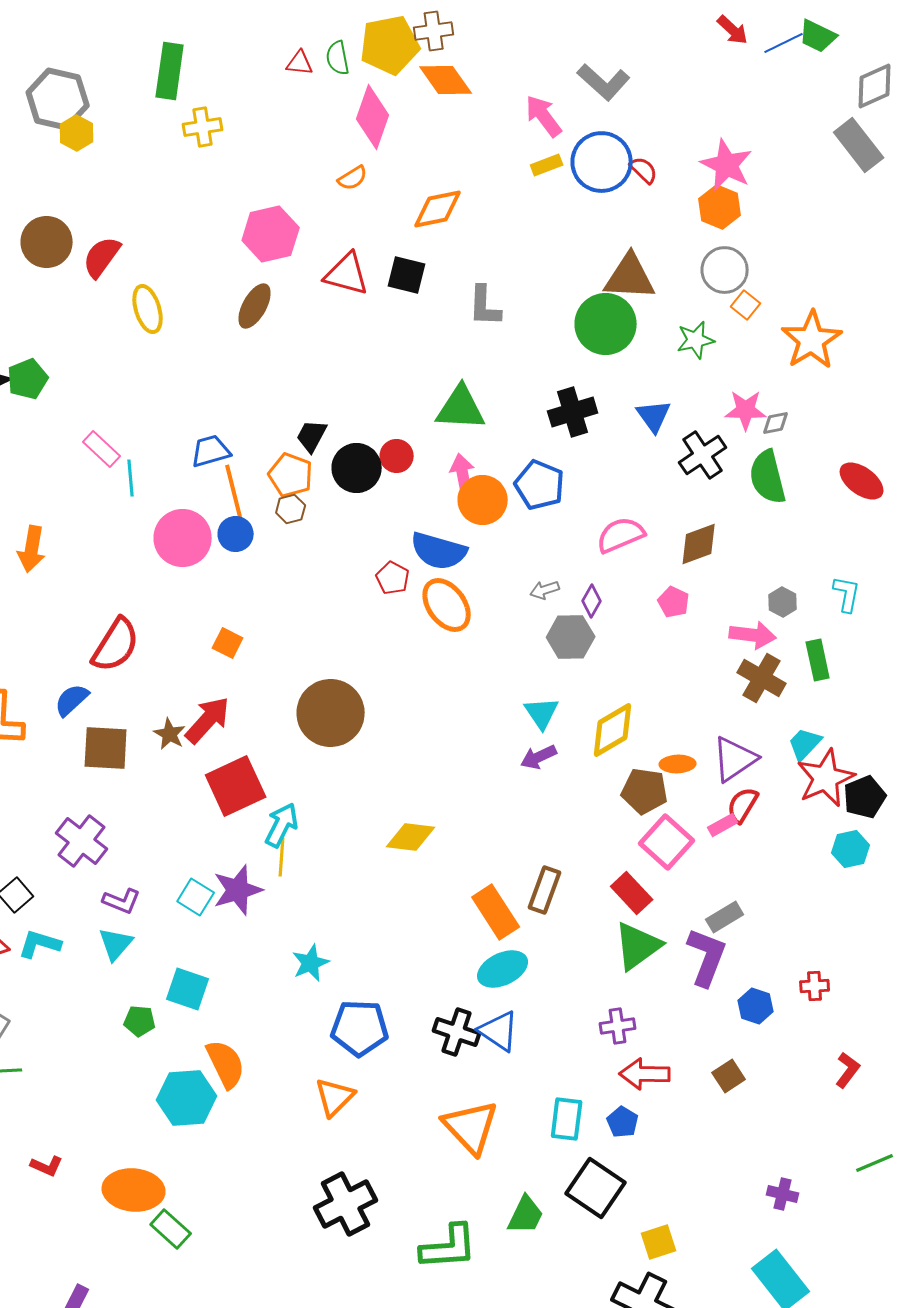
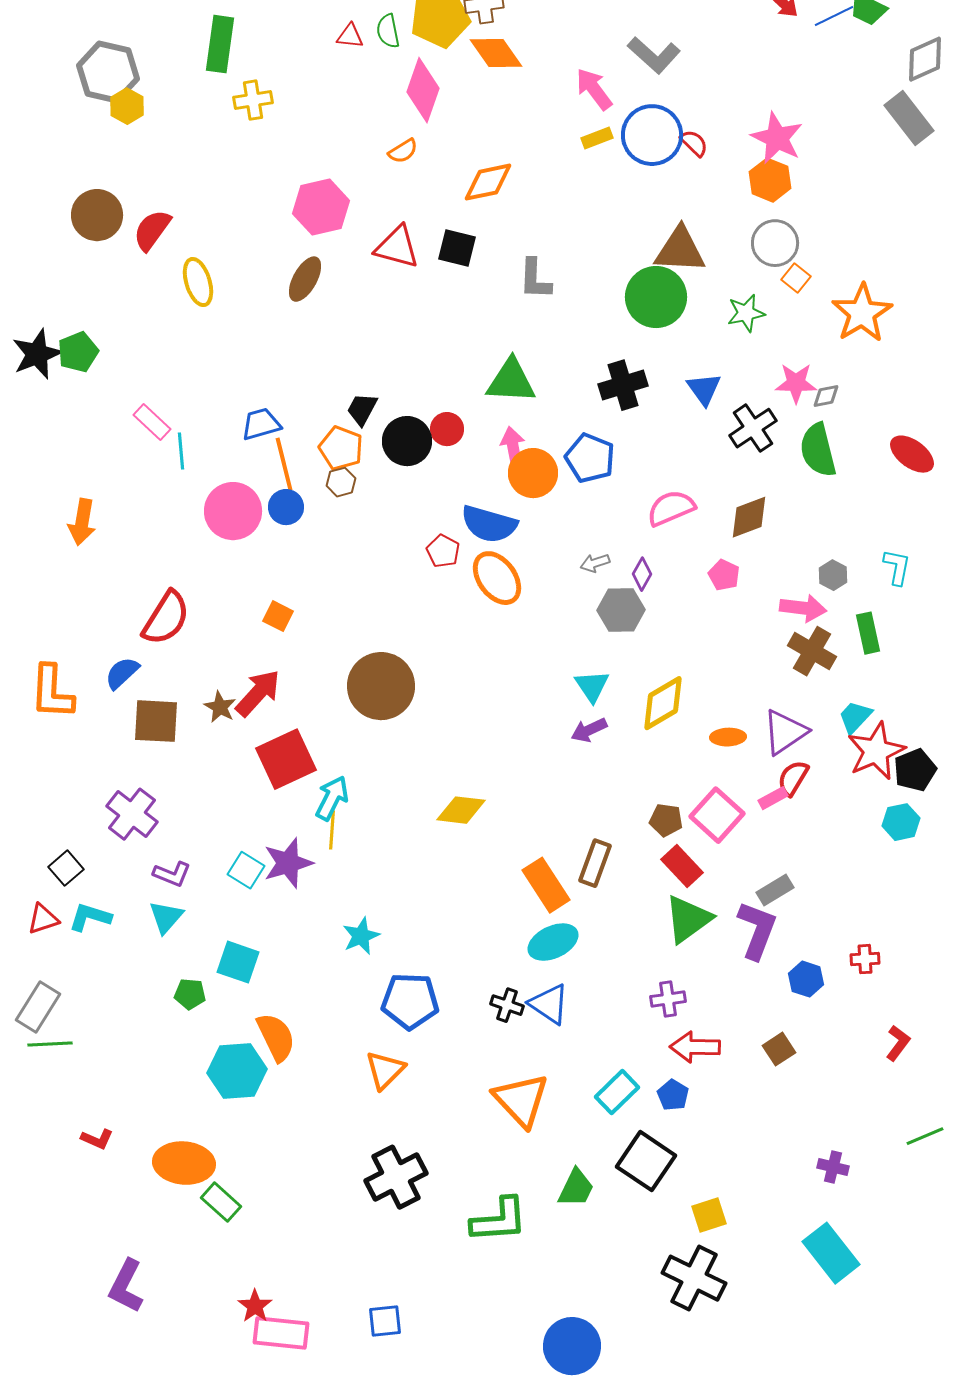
brown pentagon: (645, 791) -> (666, 820), moved, size x0.7
black cross: (457, 1032) -> (507, 1005), size x0.7
cyan rectangle: (567, 1119) -> (617, 1092), turned 39

